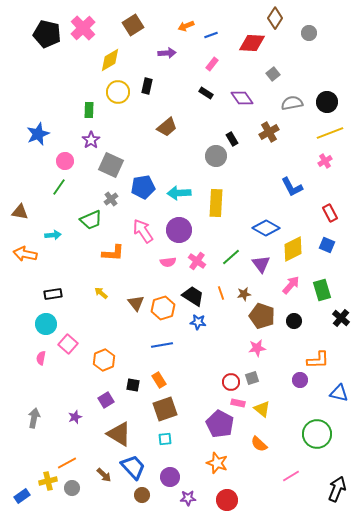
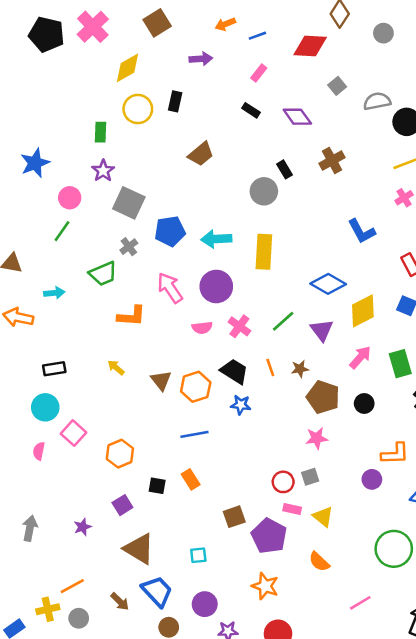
gray semicircle: (292, 103) -> (377, 101), moved
brown square: (165, 409) -> (234, 517), moved, size x0.7

